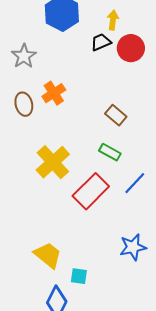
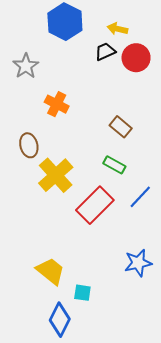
yellow arrow: (113, 20) -> (118, 29), turned -84
orange cross: (54, 93) -> (57, 104), turned -30
brown ellipse: (24, 104) -> (29, 145), moved

